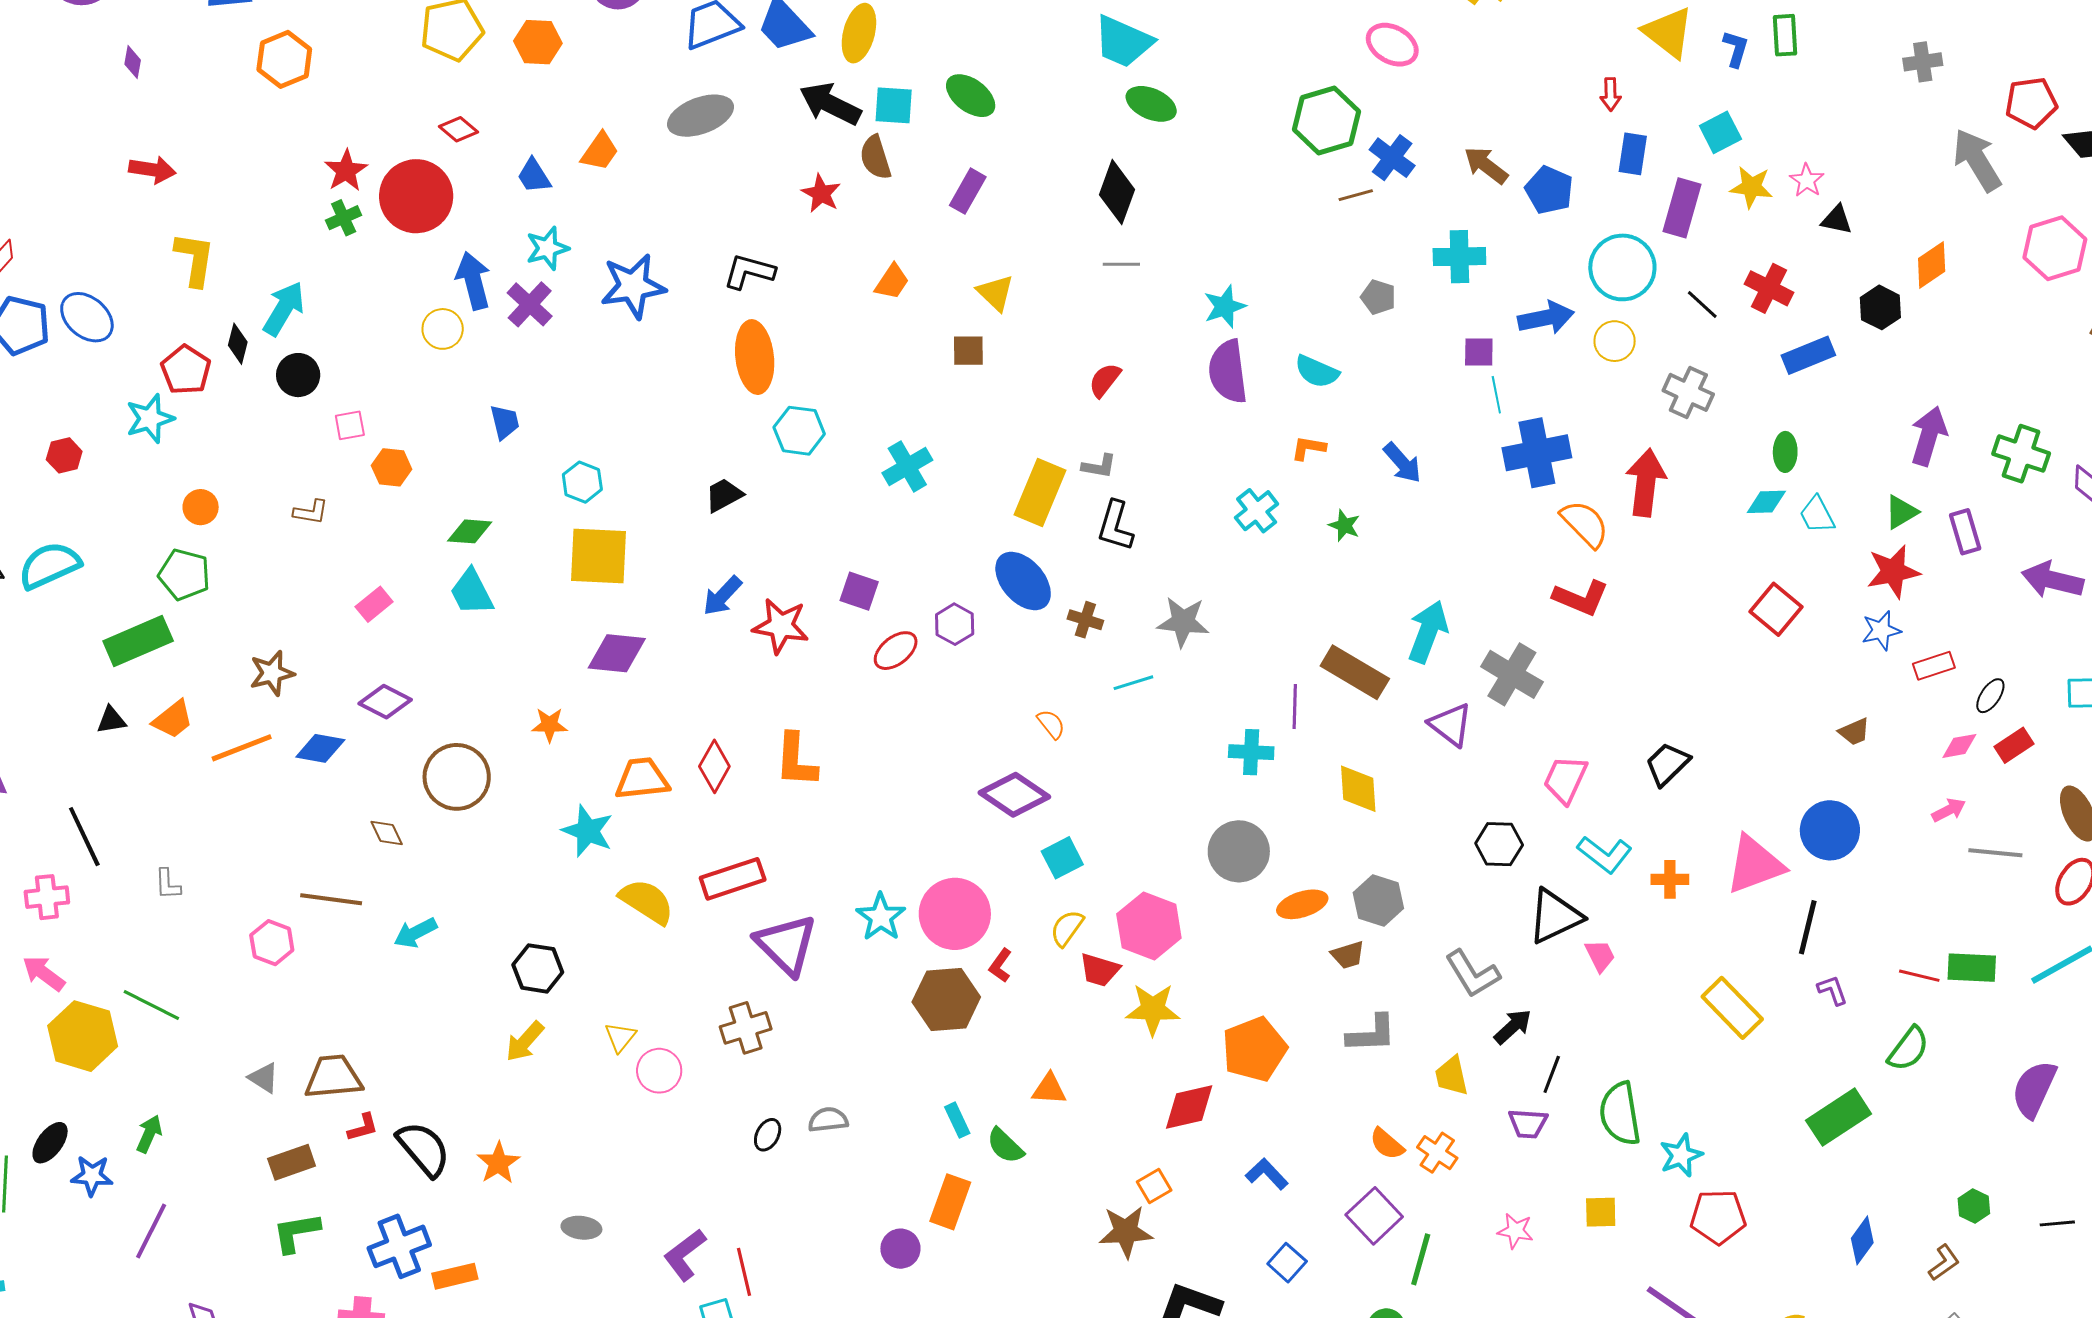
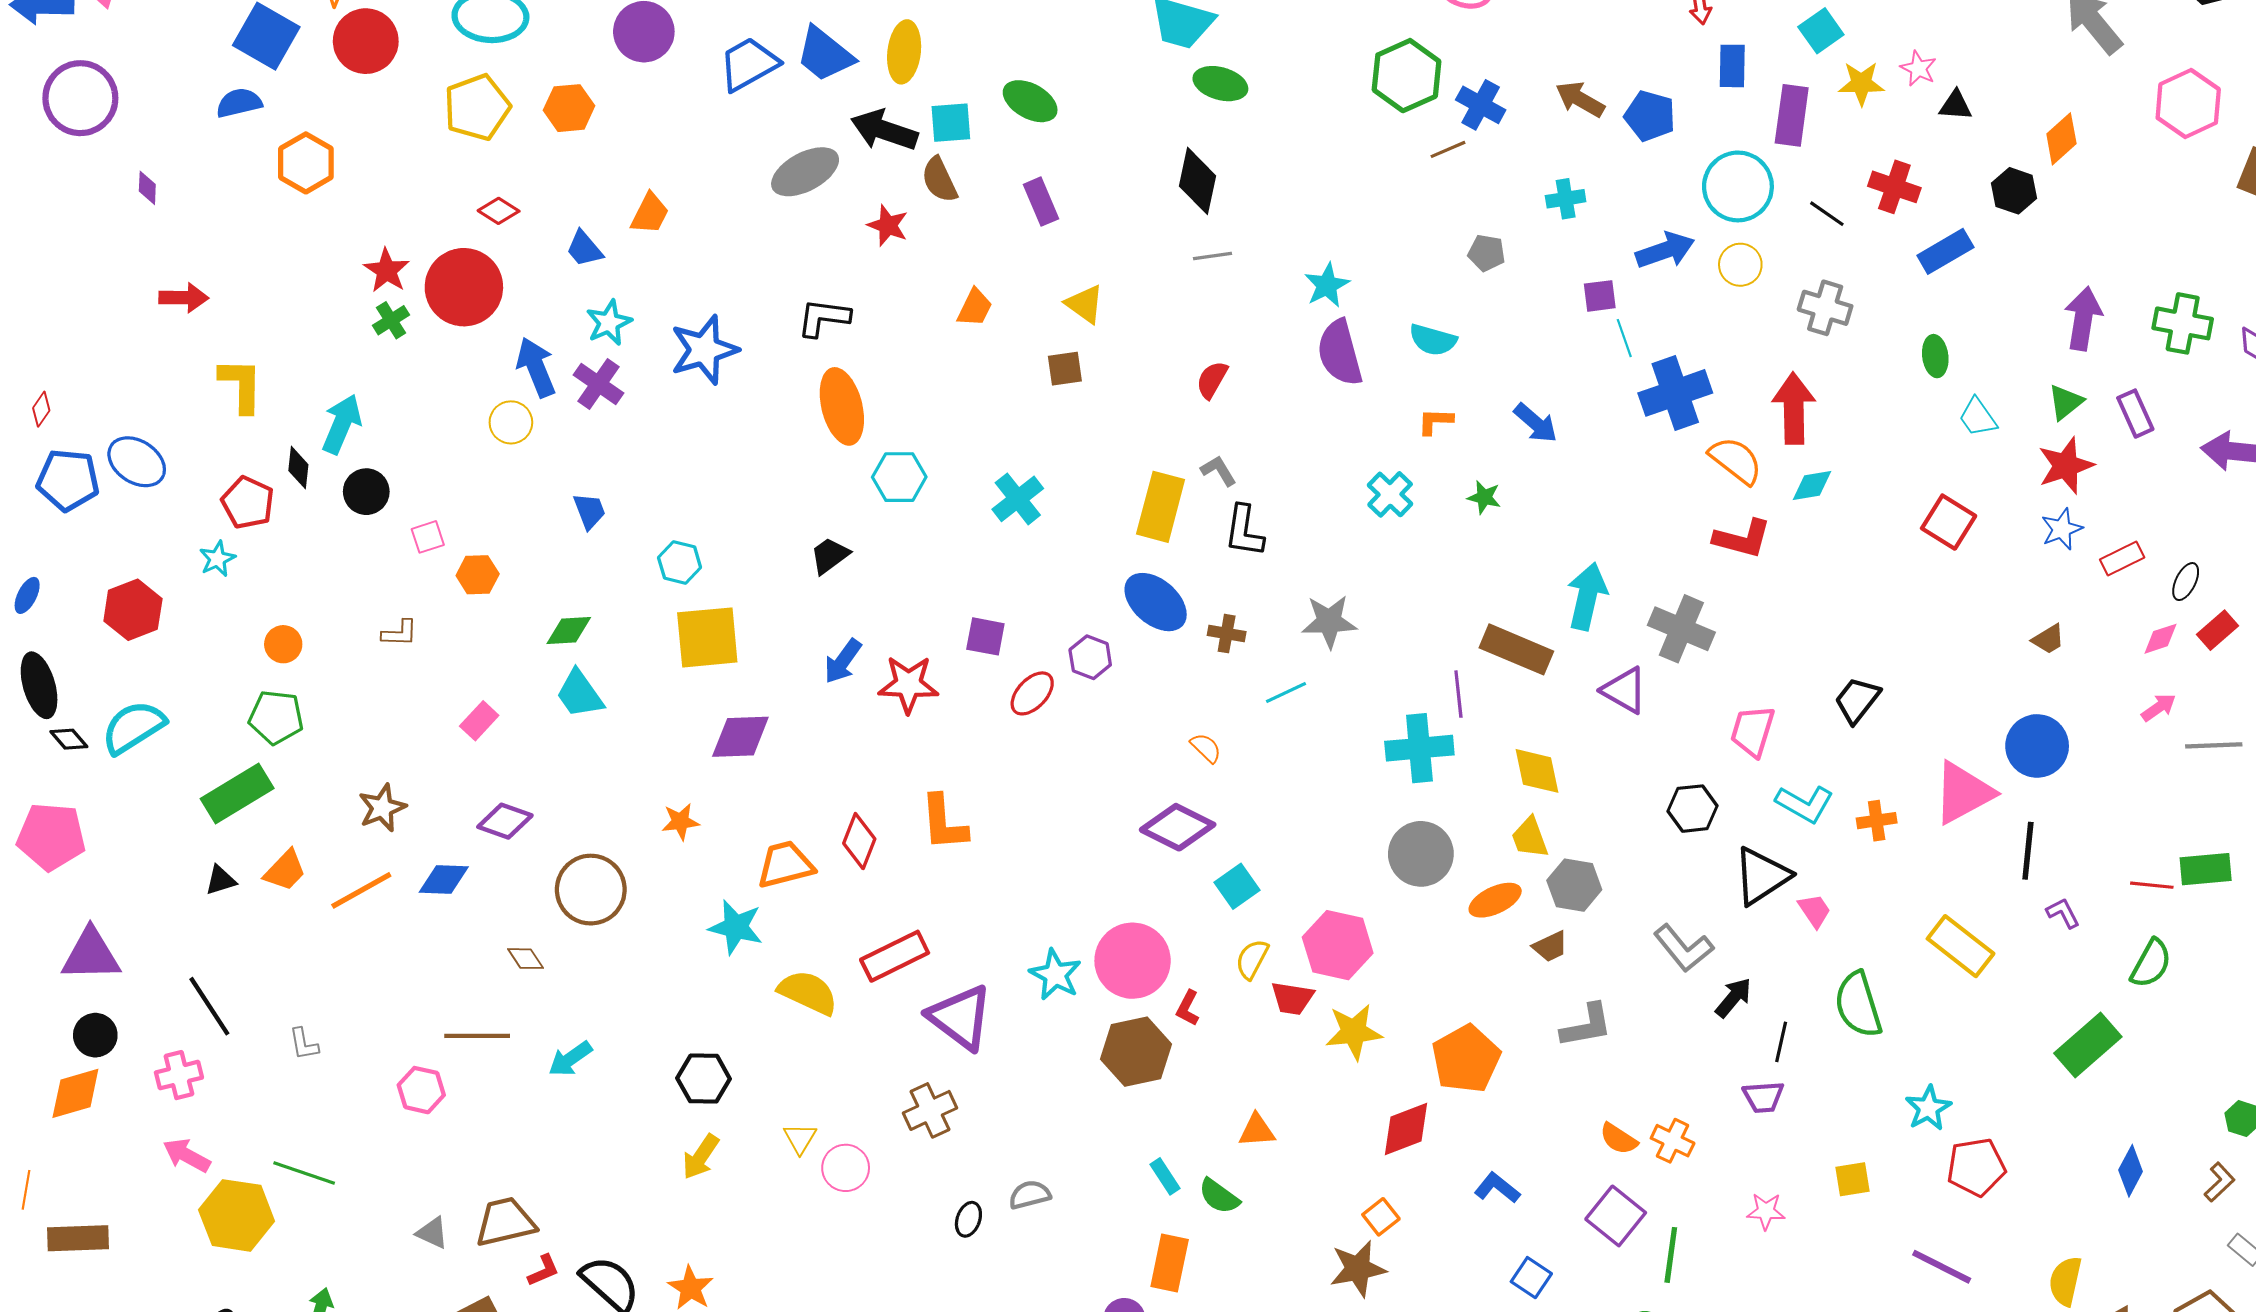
gray ellipse: (700, 116) -> (805, 172), moved
purple rectangle: (968, 191) -> (1041, 202), turned -45
cyan cross: (1459, 257) -> (1566, 199), size x0.7
cyan star: (150, 419) -> (217, 559), size x0.7
red hexagon: (64, 455) -> (133, 610), size x1.6
gray L-shape: (1099, 466) -> (1219, 471), turned -123
cyan diamond: (1766, 502) -> (1812, 486), moved
cyan cross: (1251, 752) -> (1419, 748), size x1.4
yellow trapezoid: (1452, 1076) -> (1530, 838), moved
green semicircle: (1620, 1114) -> (1858, 1005), moved

